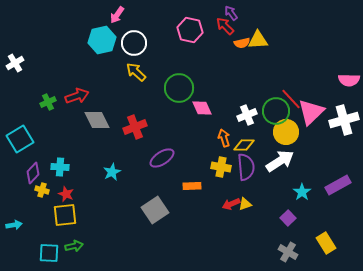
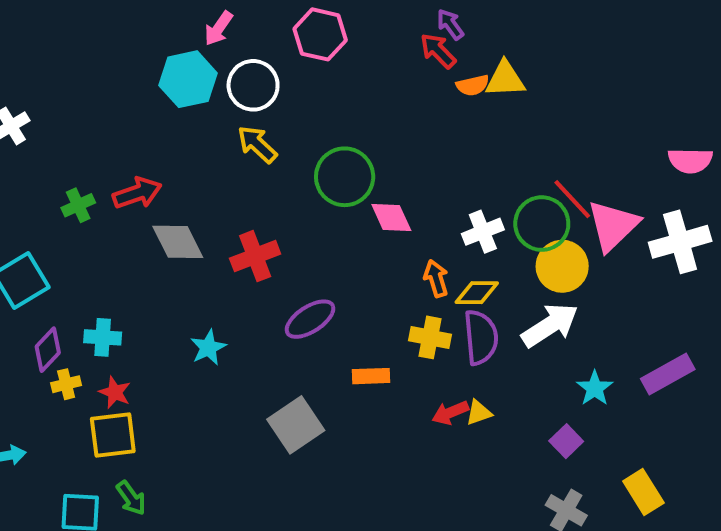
pink hexagon: (190, 30) -> (320, 34), moved
yellow cross: (42, 190) -> (66, 384), turned -32
green arrow: (74, 246) -> (131, 498), turned 66

